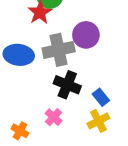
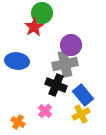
gray cross: (59, 50) -> (65, 64), moved
blue rectangle: (101, 97) -> (83, 95), size x1.5

